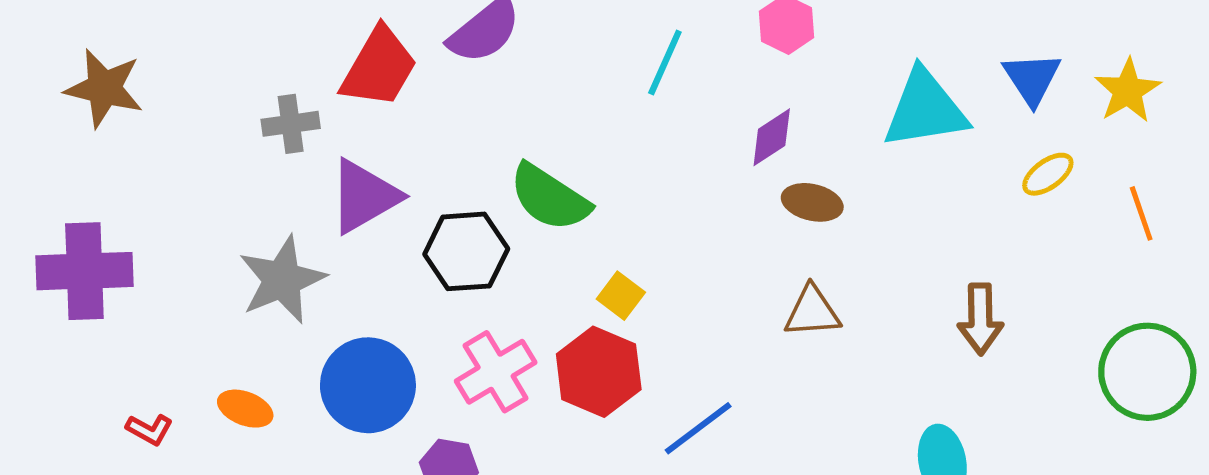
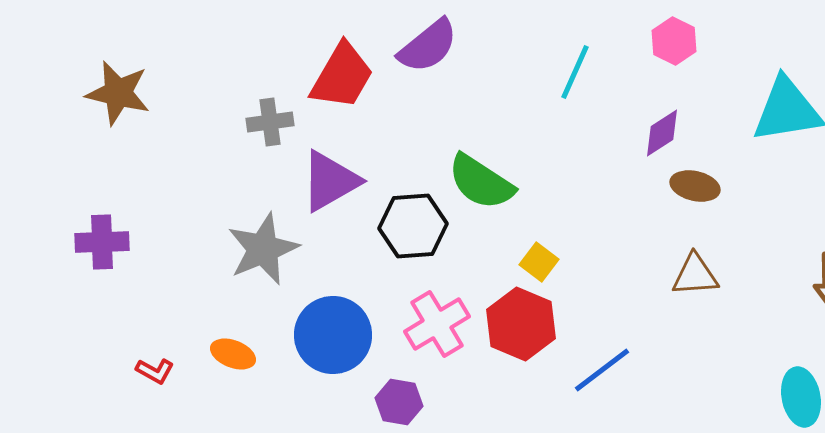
purple cross: (84, 271) -> (102, 242), size x0.7

